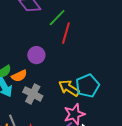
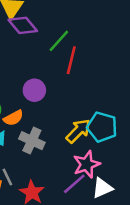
cyan pentagon: (88, 86) -> (102, 127), turned -30
yellow arrow: (69, 88) -> (78, 131), turned 105

